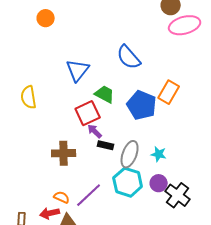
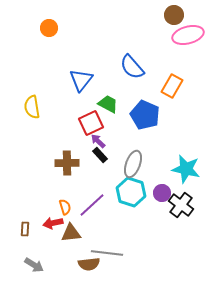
orange rectangle: (169, 92) -> (172, 86), moved
black rectangle: (106, 145) -> (100, 155), moved, turned 35
cyan star: (159, 154) -> (186, 169), moved, size x1.8
orange semicircle: (62, 197) -> (65, 207), turned 49

